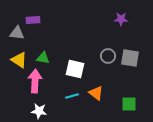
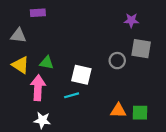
purple rectangle: (33, 20) -> (38, 13), moved
gray square: (130, 58) -> (141, 49), moved
orange triangle: (96, 93) -> (118, 111), moved, turned -35
cyan line: (72, 96) -> (72, 95), moved

